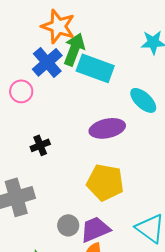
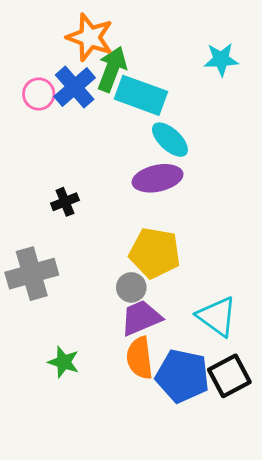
pink circle: (21, 91) -> (39, 94), moved
cyan ellipse: (143, 100) -> (170, 140), moved
gray circle: (68, 225) -> (131, 287), moved

